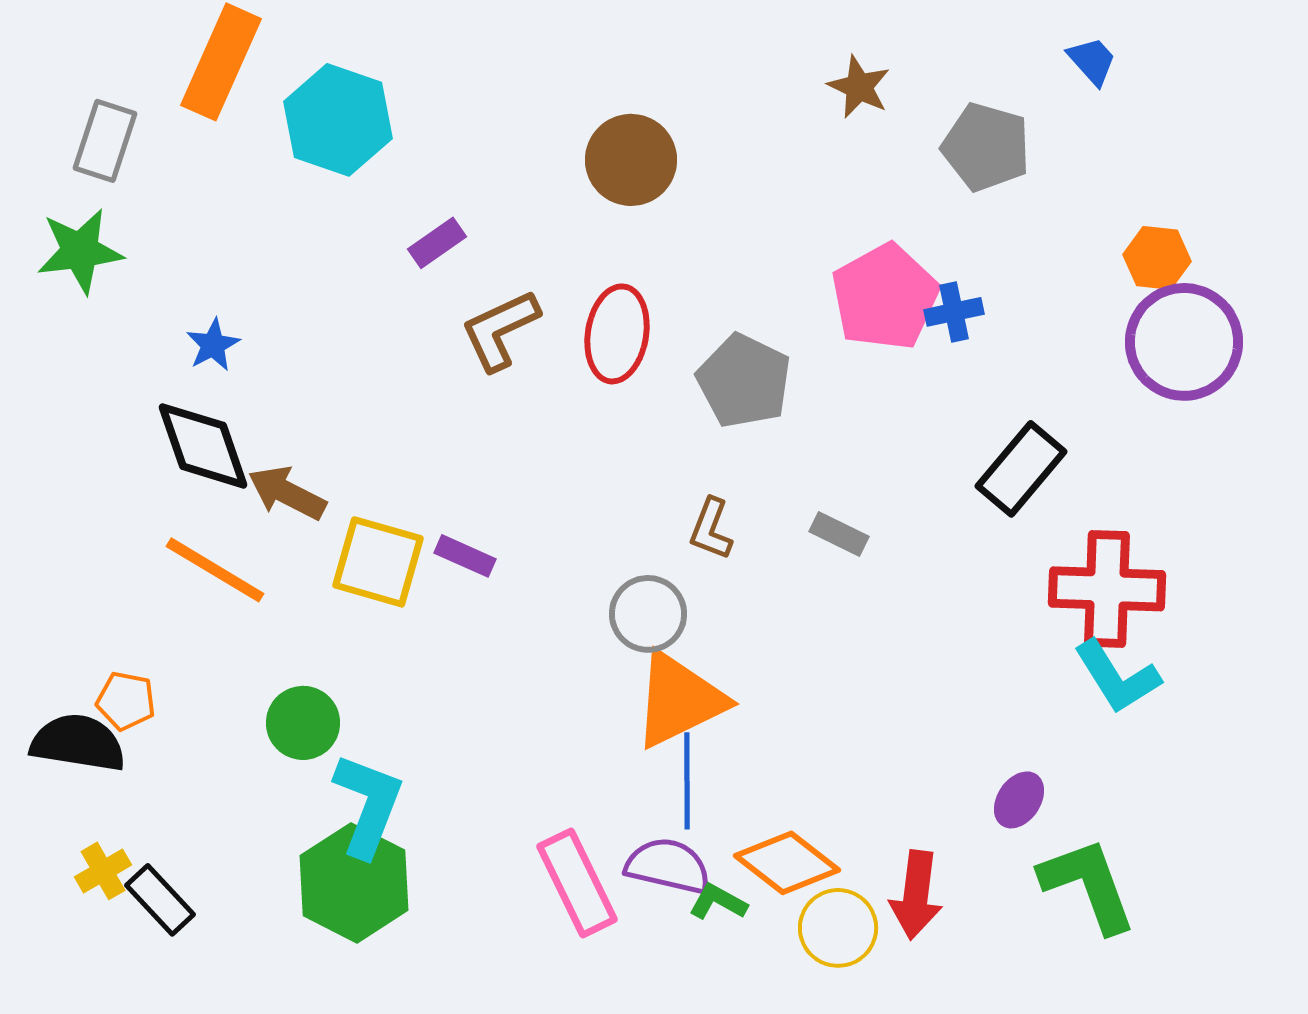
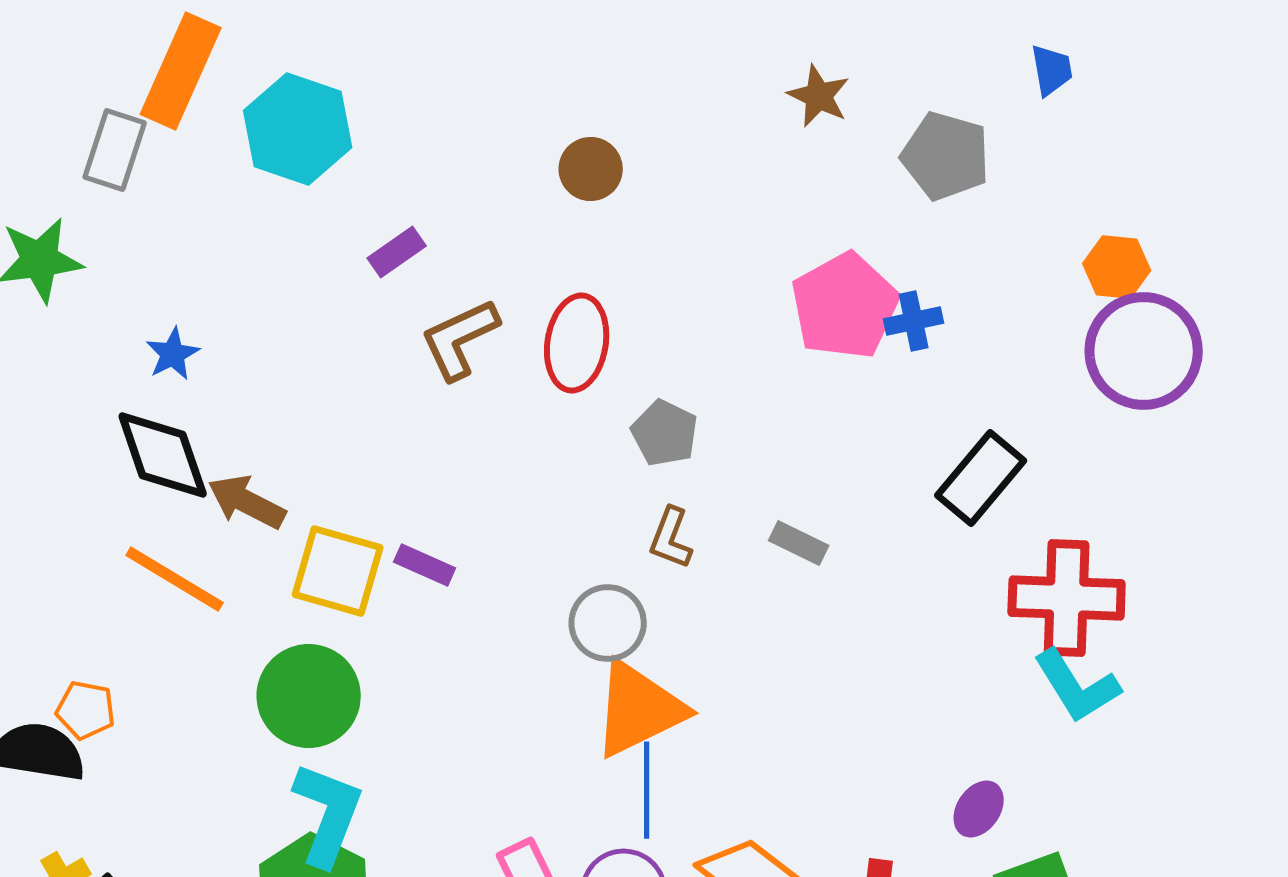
blue trapezoid: (1092, 61) -> (1052, 70), turned 32
gray rectangle: (105, 141) -> (115, 150), moved
brown circle: (631, 160) -> (591, 169), size x0.7
gray pentagon: (744, 381) -> (665, 433), moved, size x0.7
green circle: (303, 723) -> (309, 696), moved, size x1.4

